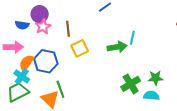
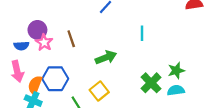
pink arrow: (13, 47) -> (17, 71), turned 90
green arrow: (117, 47) -> (106, 57), moved
yellow square: (80, 48) -> (99, 91), moved

